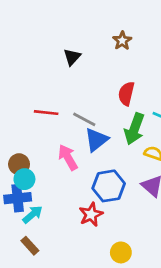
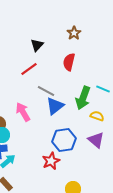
red semicircle: (126, 94) -> (69, 62), moved
red line: (46, 113) -> (29, 69), moved, turned -42
pink arrow: (68, 157) -> (23, 112), moved

